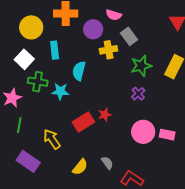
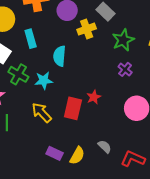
green cross: (38, 82) -> (18, 74), turned 30
red rectangle: (83, 122) -> (73, 108), turned -35
yellow arrow: (52, 139) -> (42, 113), moved
purple rectangle: (28, 161) -> (55, 153), moved, size x0.7

